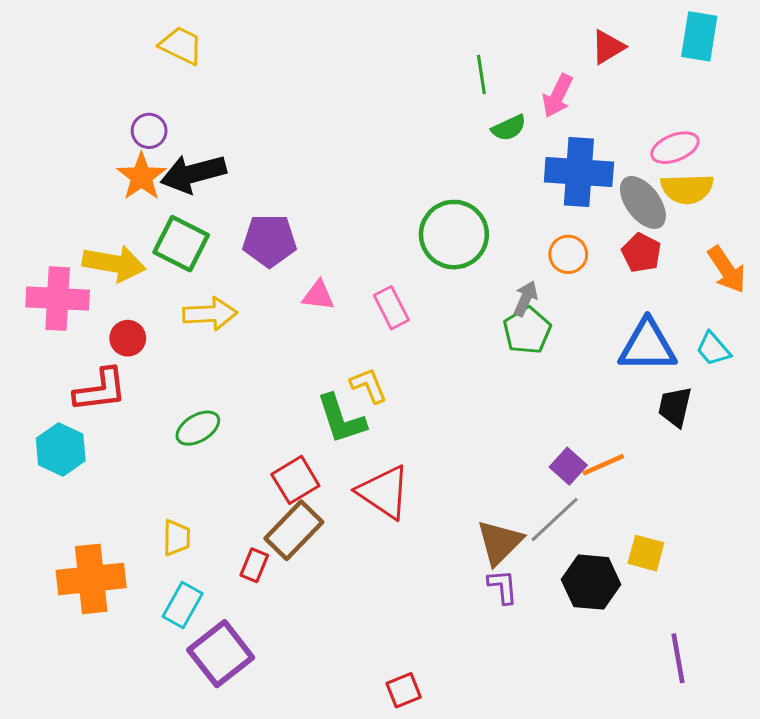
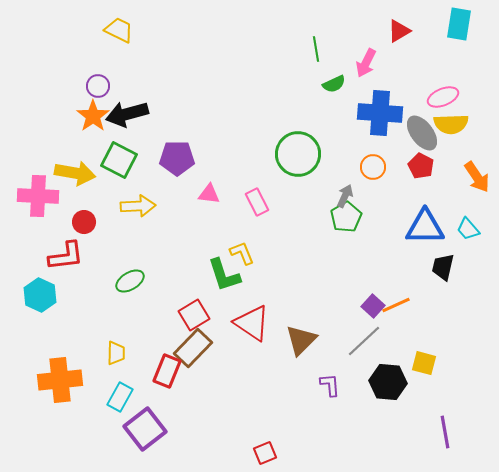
brown triangle: (500, 542) -> (301, 340), moved
red rectangle: (254, 565) -> (167, 371), size x1.5

